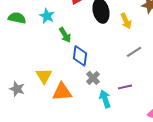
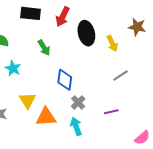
cyan star: (47, 16) -> (13, 68), moved
green arrow: (65, 35) -> (44, 48), moved
cyan arrow: (105, 99) -> (76, 126), moved

